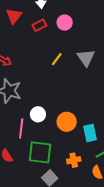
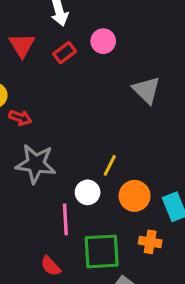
yellow line: (57, 59) -> (110, 165), moved
orange cross: (74, 160) -> (150, 242), moved, turned 32

